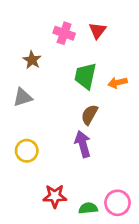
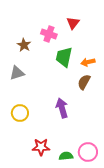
pink cross: (64, 33) -> (49, 34), moved
brown semicircle: (89, 115) -> (84, 82), moved

